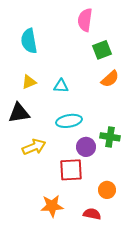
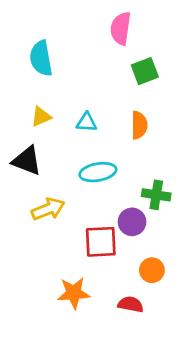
orange semicircle: (110, 79) -> (139, 125), moved, turned -48
black triangle: (19, 113) -> (27, 161), turned 30
purple circle: (86, 147) -> (132, 222), moved

